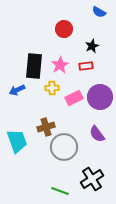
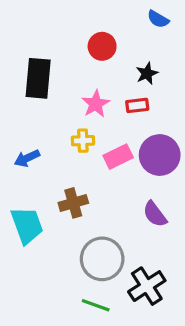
black rectangle: (34, 66) -> (38, 78), moved
blue arrow: (17, 90) -> (27, 158), moved
gray circle: (64, 147) -> (102, 259), moved

